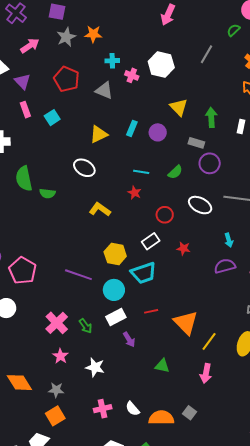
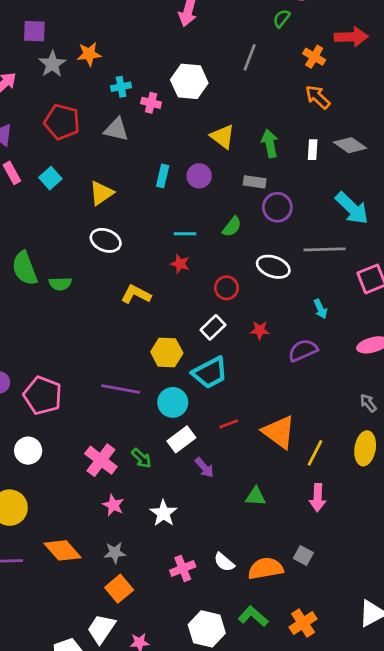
yellow triangle: (99, 134) -> (101, 193), moved
purple semicircle: (225, 266) -> (303, 350), moved
white star: (95, 367) -> (163, 513), turned 30

